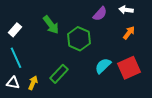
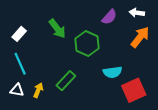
orange arrow: (129, 33) -> (140, 37), size x1.5
cyan semicircle: (103, 66) -> (112, 72), turned -144
red square: (129, 68) -> (134, 90), moved

